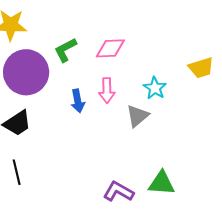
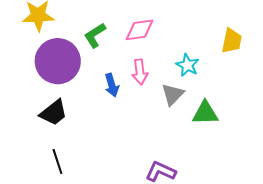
yellow trapezoid: (201, 68) -> (232, 41), turned -56
green triangle: (162, 183) -> (205, 113), moved

